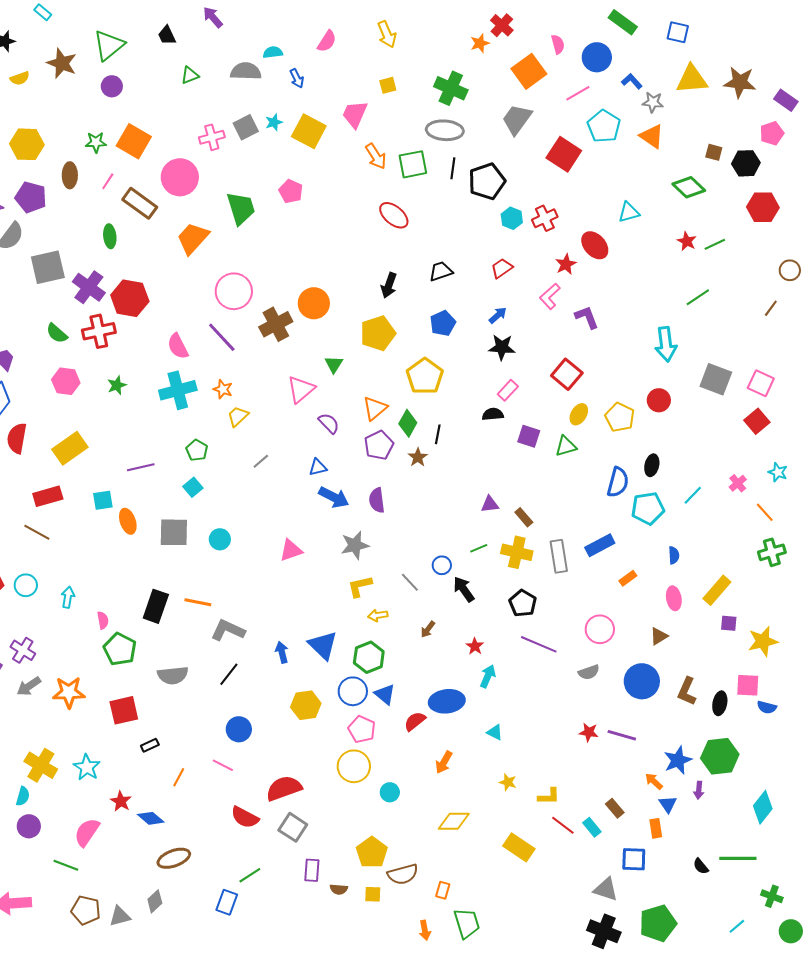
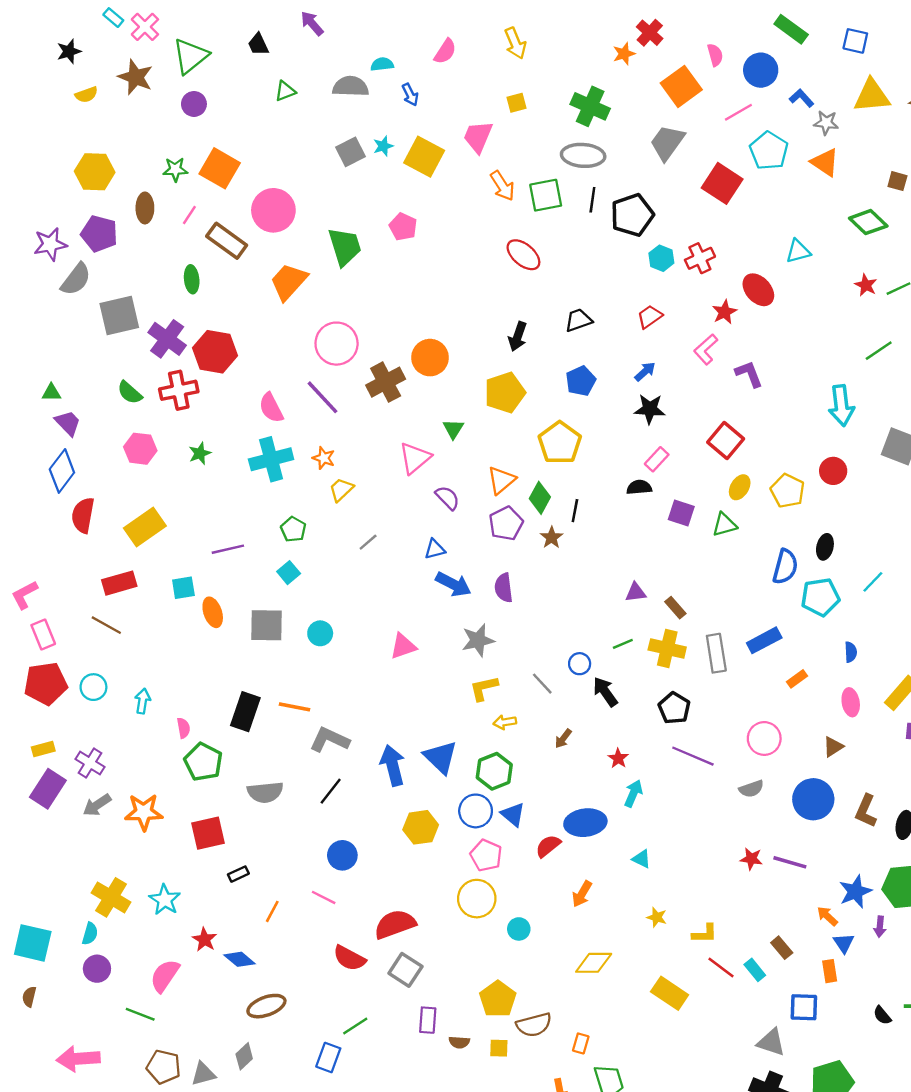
pink cross: (212, 137) -> (145, 27), moved, turned -30
blue arrow: (282, 652) -> (393, 765), size x1.6

